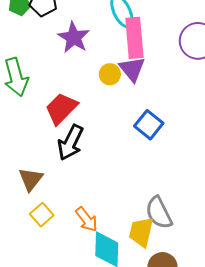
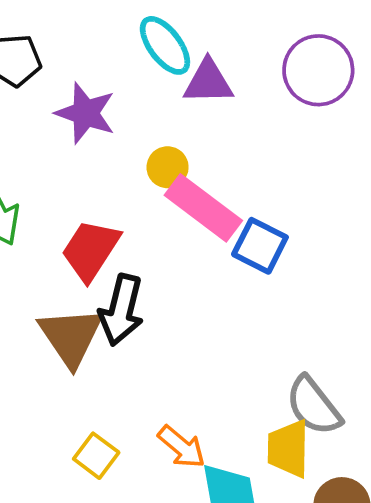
pink rectangle: (134, 38) -> (203, 208), moved, turned -36
purple triangle: (132, 69) -> (208, 82), moved, turned -40
brown triangle: (31, 179) -> (71, 337), moved, size x1.4

